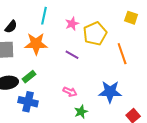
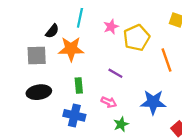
black semicircle: (11, 27) -> (52, 31), moved
purple line: (72, 55) -> (115, 73), moved
green rectangle: (29, 77) -> (79, 85), moved, turned -56
blue cross: (28, 102) -> (74, 115), moved

